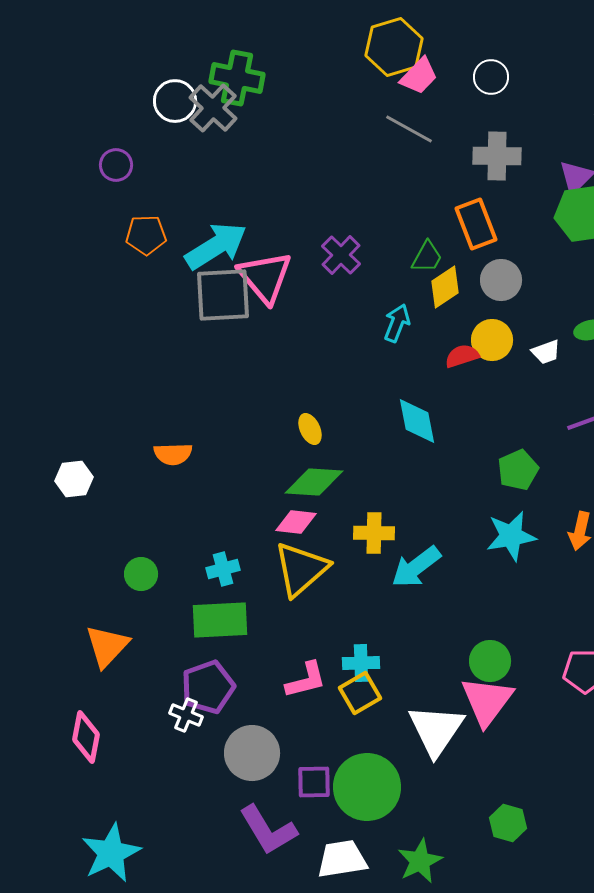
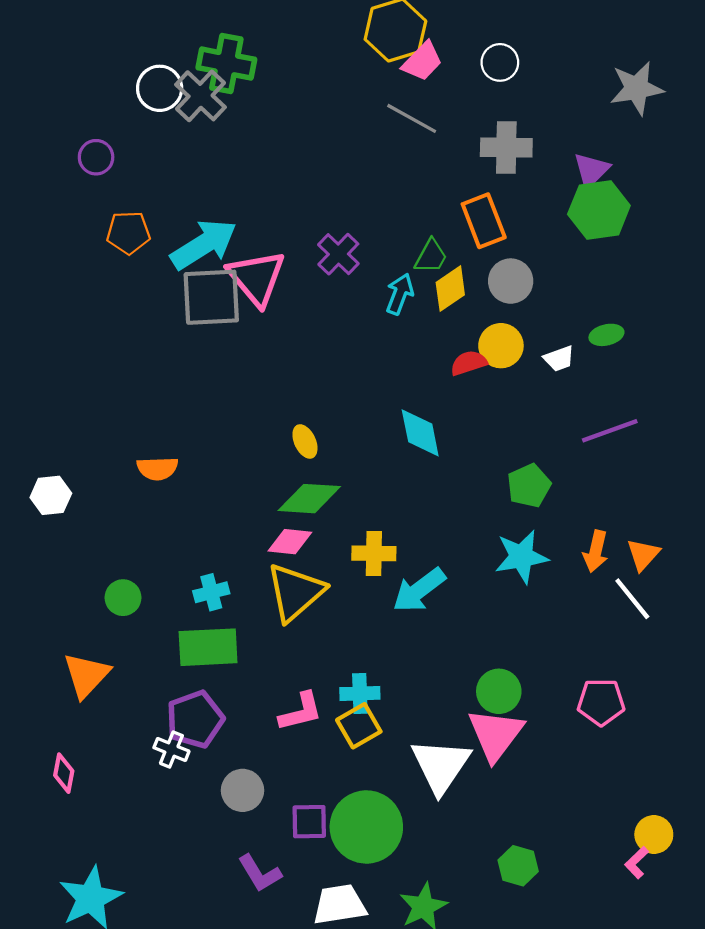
cyan arrow: (397, 323) -> (400, 294), moved
pink diamond: (86, 737) -> (64, 773), size x0.7
gray circle: (252, 753) -> (243, 790), size x0.7
purple L-shape: (268, 830) -> (260, 873), size x0.7

